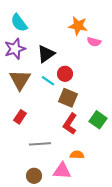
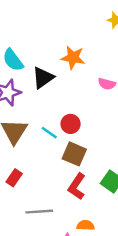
orange star: (78, 26) -> (73, 58), moved
black triangle: (46, 54) -> (43, 78), moved

